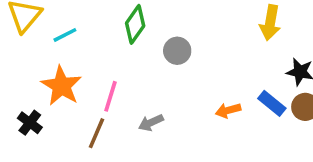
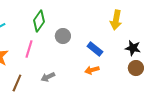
pink line: (111, 96) -> (29, 49), moved
blue rectangle: (272, 103) -> (95, 49), moved

